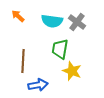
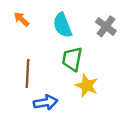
cyan semicircle: (52, 21) -> (62, 25), turned 60
gray cross: (77, 22) -> (106, 26), moved

